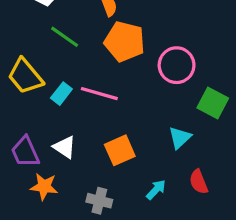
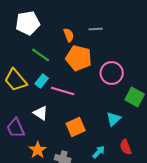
cyan rectangle: (61, 94) -> (42, 81), moved
white triangle: (65, 147) -> (41, 113), moved
orange star: (44, 187) -> (38, 150), moved, turned 30

